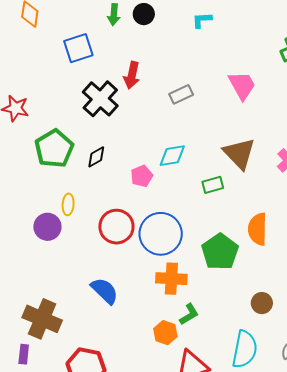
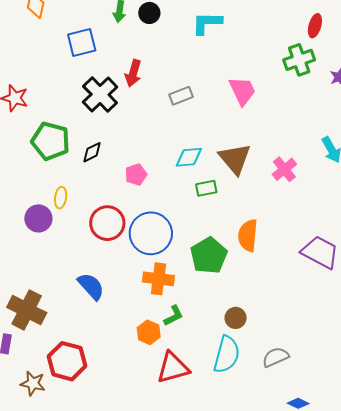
cyan L-shape: (202, 20) -> (207, 23), size x1.5
green pentagon: (54, 149) -> (51, 141), turned -30
cyan diamond: (172, 156) -> (189, 157), moved
brown circle: (262, 303) -> (236, 318), moved

